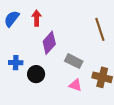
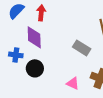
purple diamond: (49, 43) -> (34, 37), moved, turned -50
gray rectangle: (74, 61) -> (82, 48), moved

